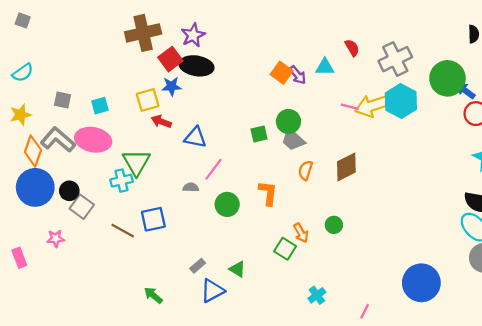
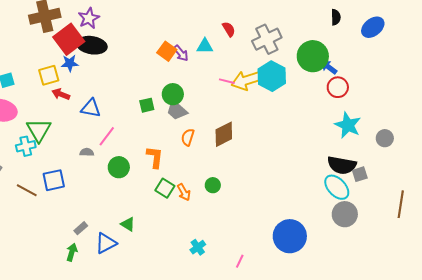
red square: (170, 59) -> (69, 39), size x1.4
green square: (285, 249) -> (165, 188), moved
gray rectangle: (198, 266) -> (81, 228), moved
green arrow: (153, 295) -> (72, 252), moved, turned 66

